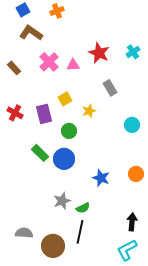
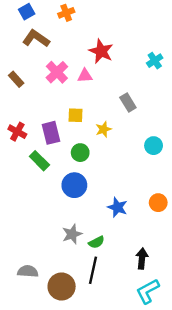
red star: (99, 53) -> (101, 51), moved
yellow square: (65, 99) -> (76, 115), turned 32
green rectangle: (40, 153) -> (39, 161), moved
black arrow: (132, 222) -> (142, 259), moved

